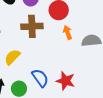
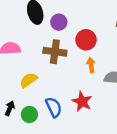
red star: (65, 81) -> (82, 101), moved

